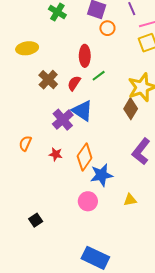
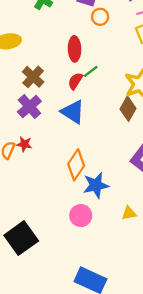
red semicircle: (74, 83) -> (75, 81), moved
purple cross: (63, 120) -> (29, 107), moved
red star: (56, 154) -> (24, 144), moved
black square: (36, 220) -> (21, 238), size x2.0

